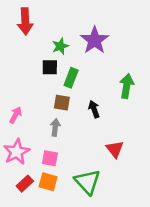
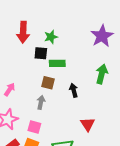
red arrow: (25, 21) -> (23, 32), moved
purple star: (95, 40) -> (102, 36), moved
green rectangle: (71, 78) -> (57, 63), turned 63

